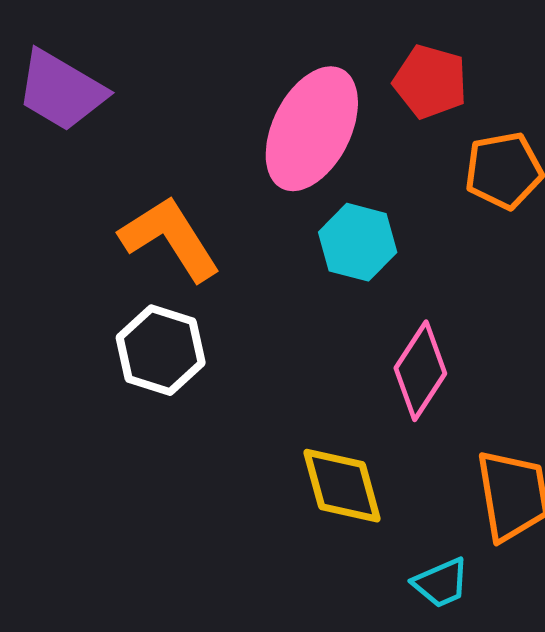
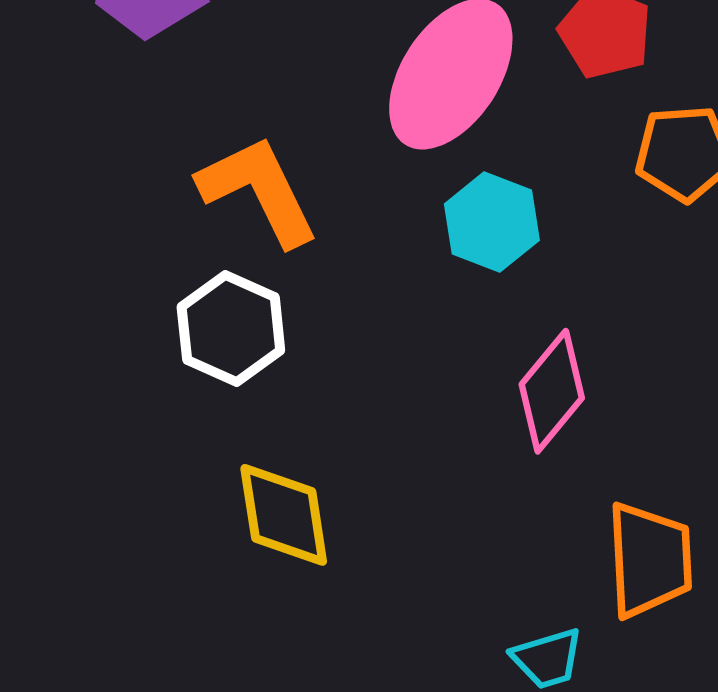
yellow diamond: (342, 486) -> (284, 515), moved

